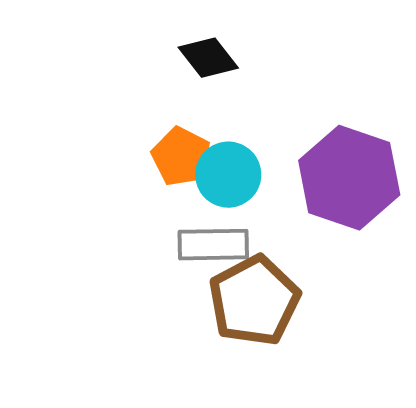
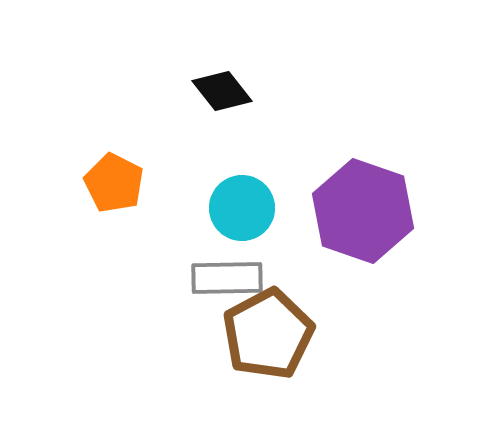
orange pentagon: (181, 157) -> (114, 183), moved

